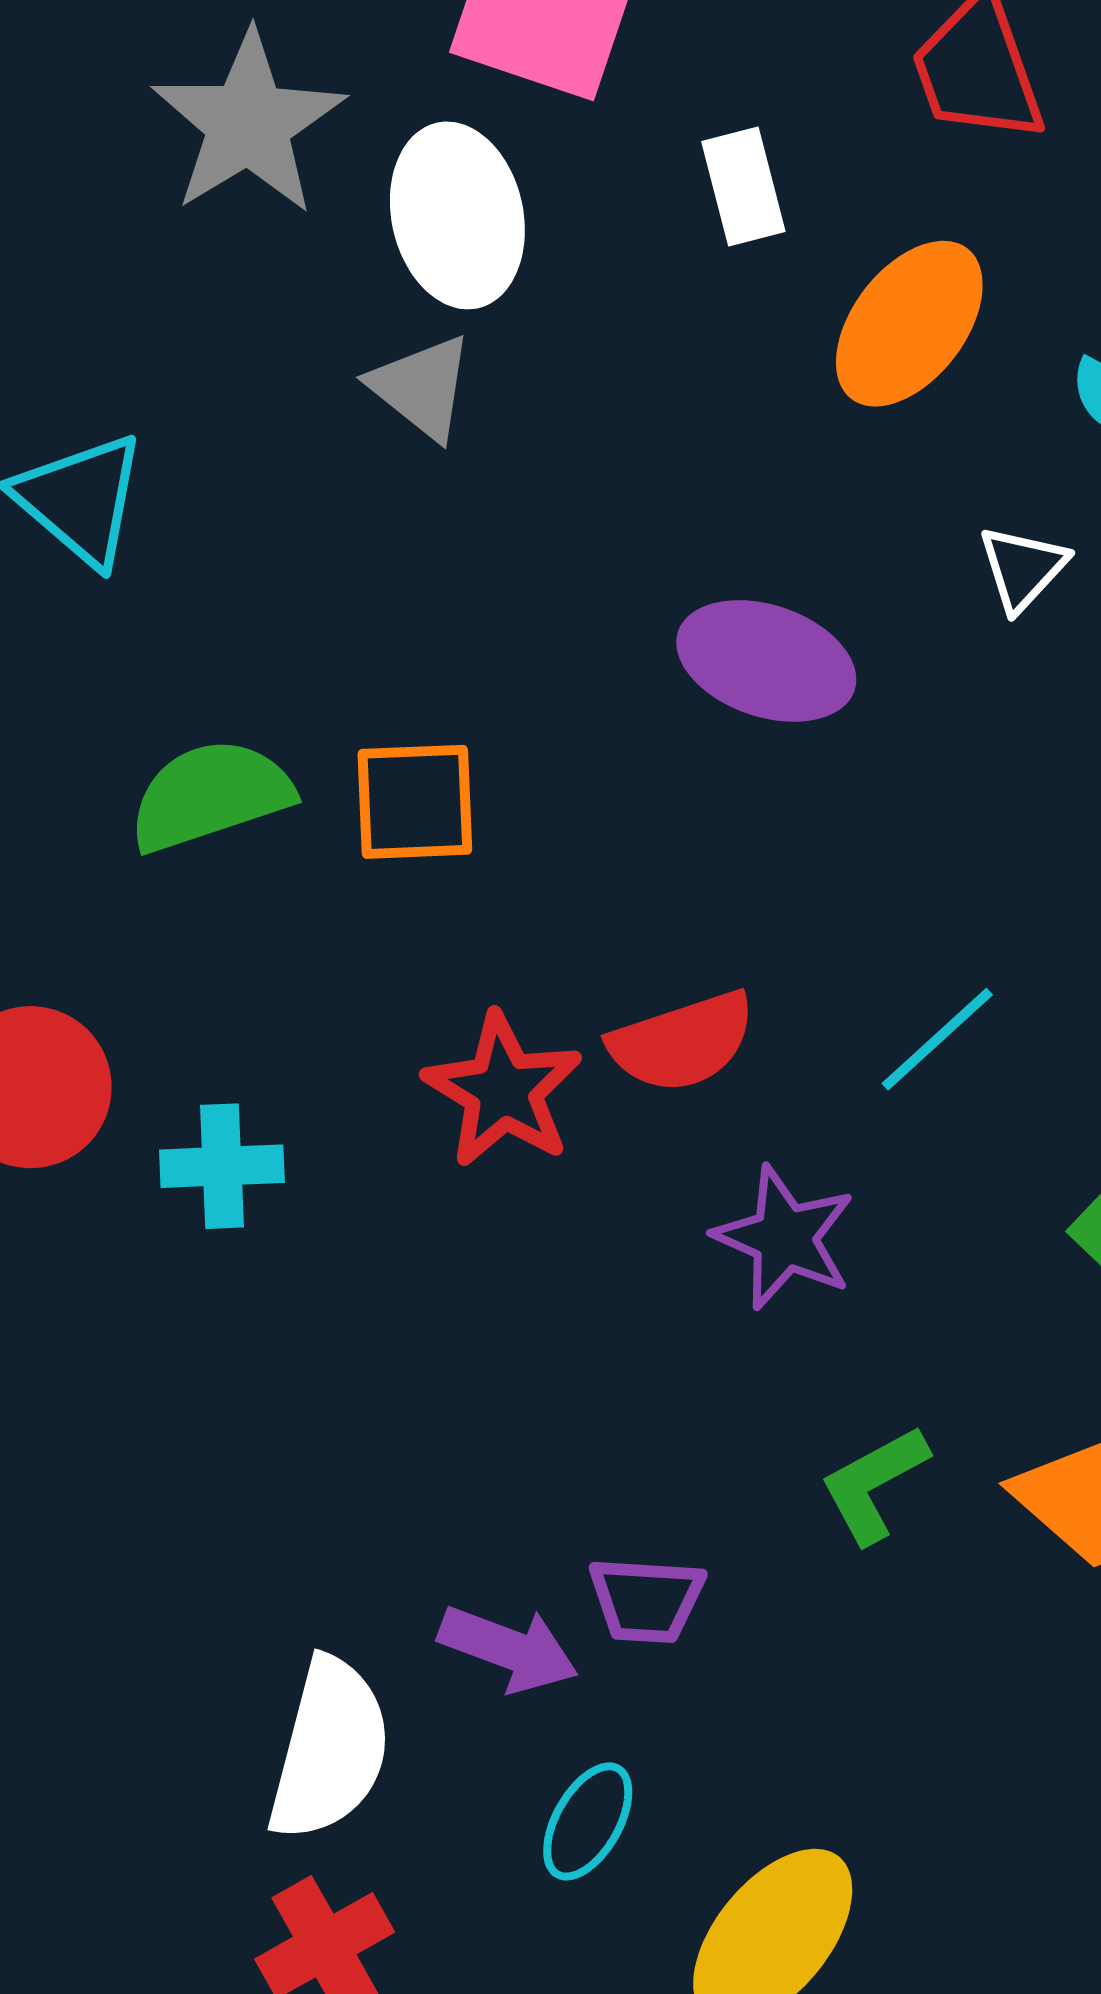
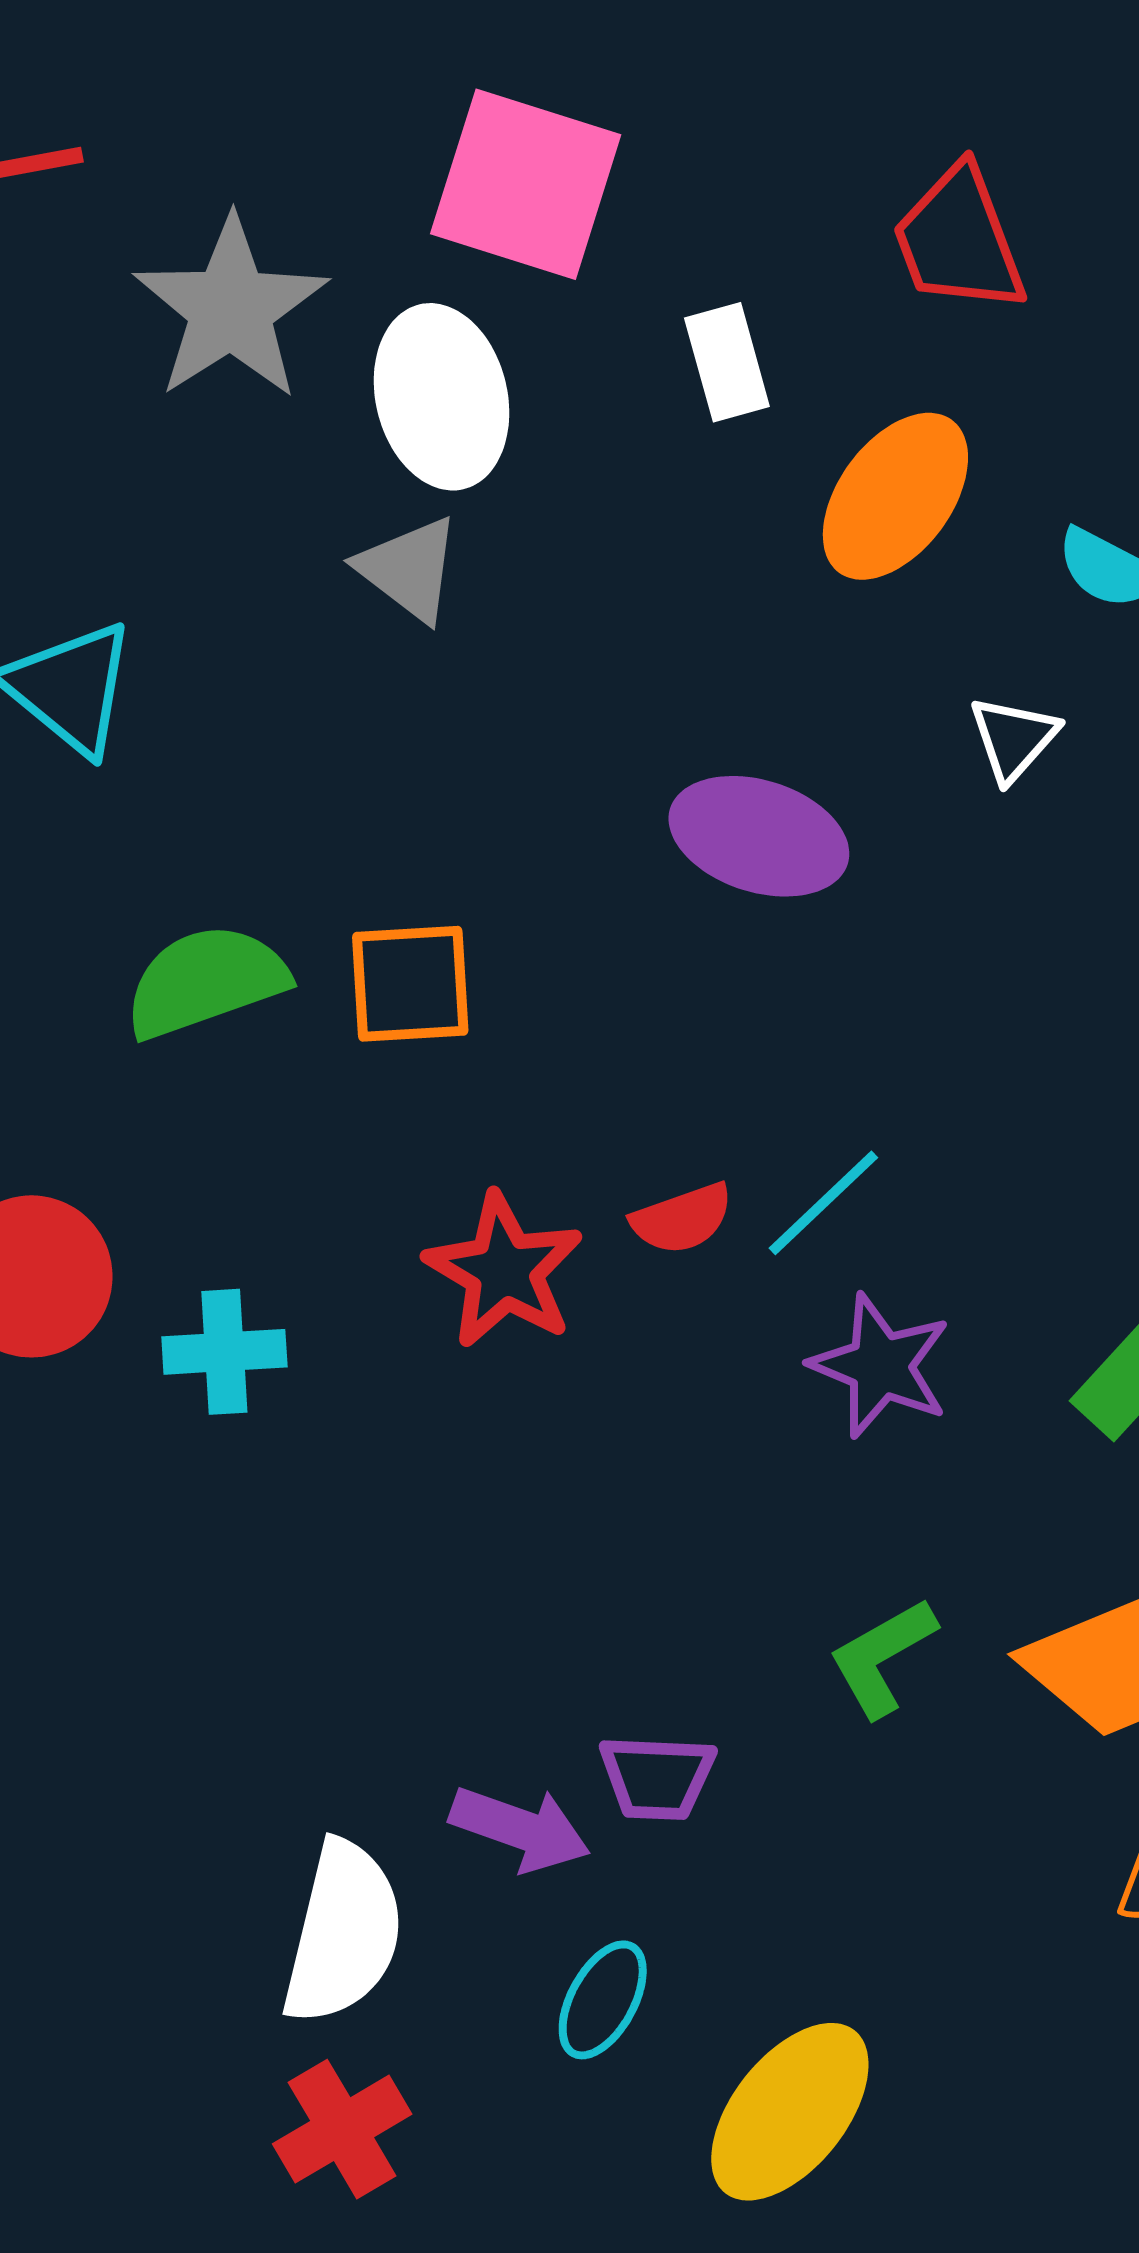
cyan line: (937, 1039) -> (823, 1203), moved
red semicircle: (682, 1042) -> (682, 1219), size x0.7
purple star: (784, 1238) -> (880, 1366), moved

